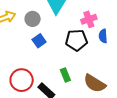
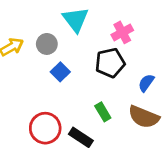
blue semicircle: (103, 36) -> (146, 83), moved, turned 48

